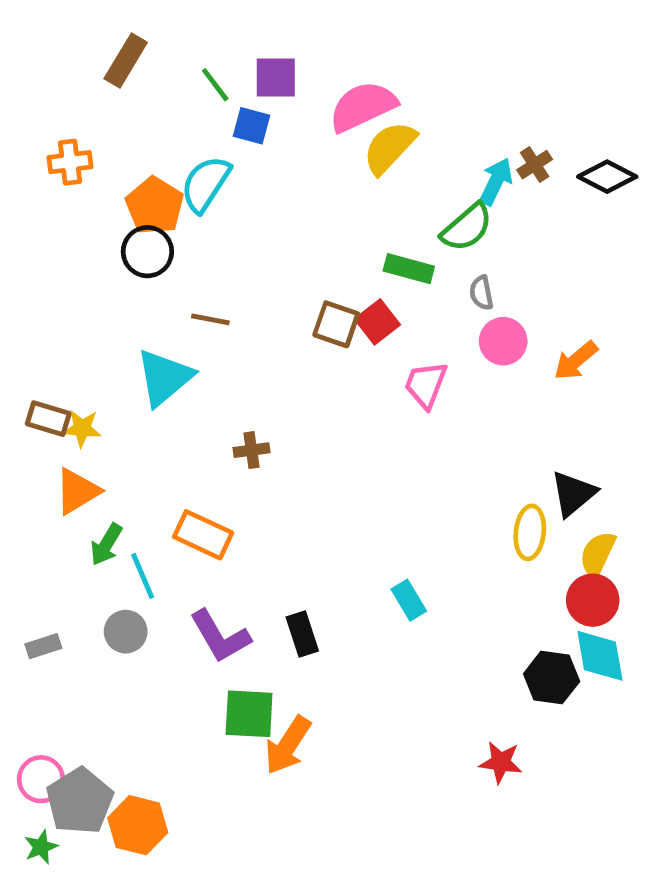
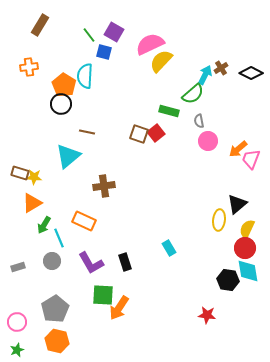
brown rectangle: (126, 60) -> (40, 25), moved
purple square: (276, 77) -> (114, 32), turned 30
cyan semicircle: (206, 184) -> (85, 76), turned -30
pink trapezoid: (426, 385) -> (251, 159), moved
brown cross: (251, 450) -> (104, 186), size x1.5
gray pentagon: (80, 801) -> (55, 309), moved

